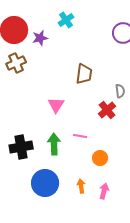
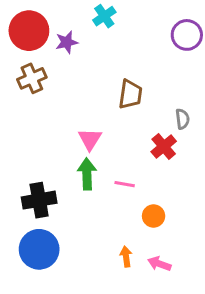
green arrow: (54, 144) -> (87, 174), moved
blue circle: (45, 183) -> (39, 249), moved
pink arrow: (104, 191) -> (159, 264), turned -84

